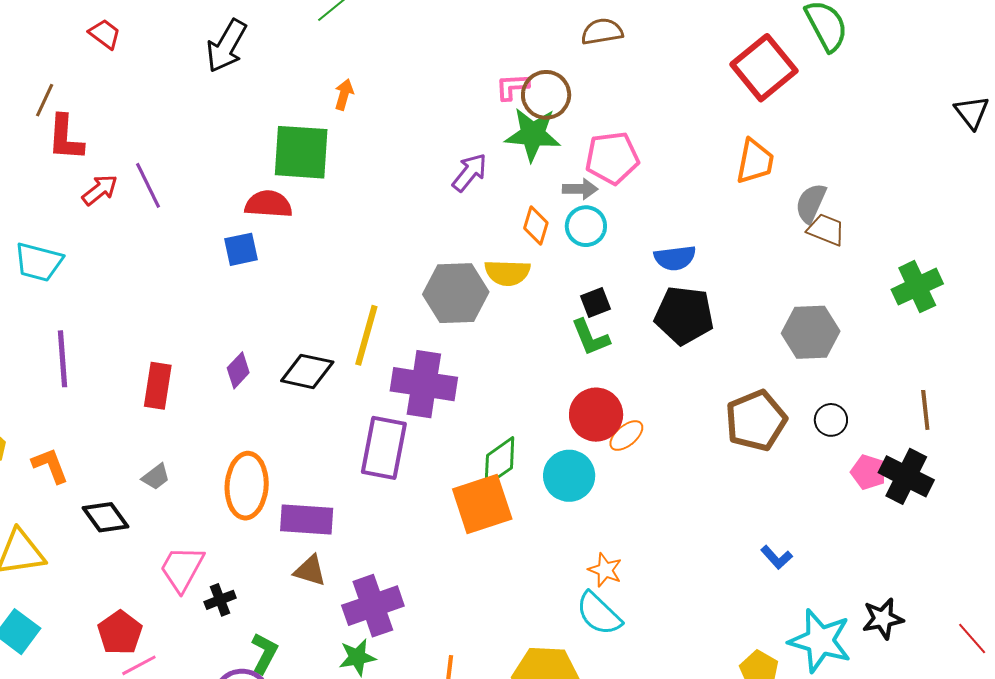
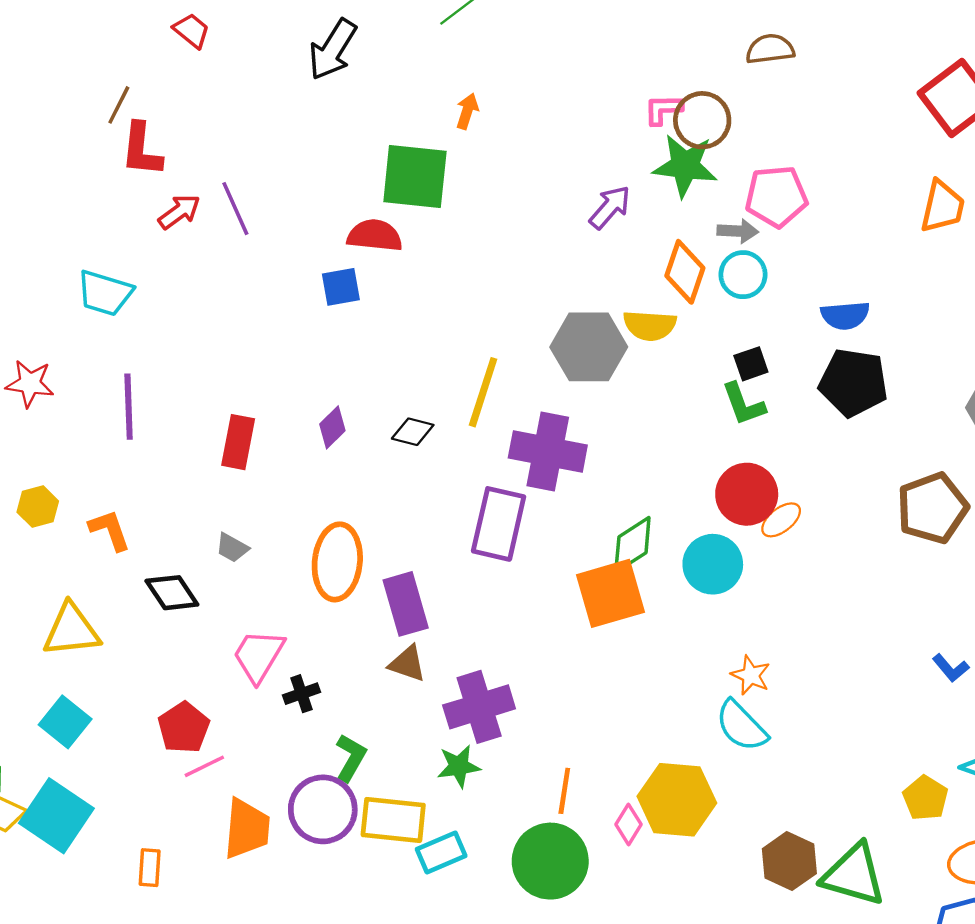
orange diamond: (536, 226) -> (685, 272), size x1.4
black diamond: (307, 371) -> (413, 432), size x0.7
gray trapezoid: (156, 477) -> (232, 548), turned 64
purple rectangle: (307, 520) -> (406, 604), turned 68

